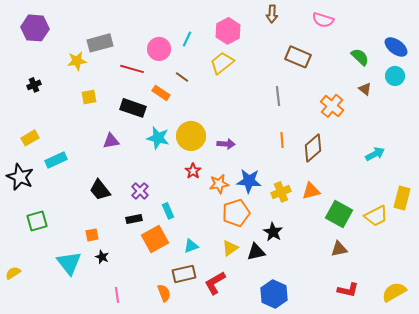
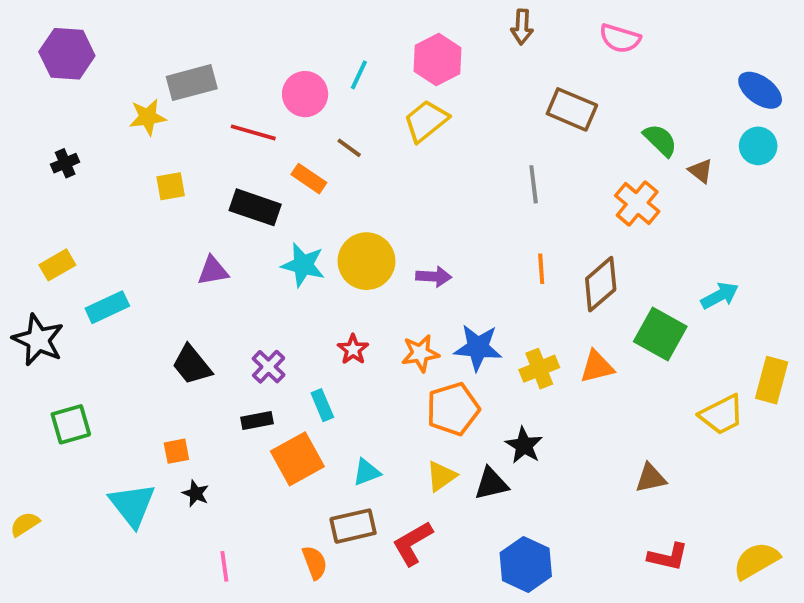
green semicircle: (360, 57) -> (660, 140), moved
red star: (193, 171) -> (353, 349), moved
green square: (339, 214) -> (660, 334), moved

